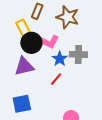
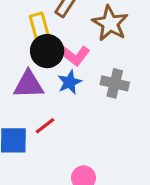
blue star: (60, 59) -> (70, 82), moved
red line: (56, 79) -> (45, 126), moved

